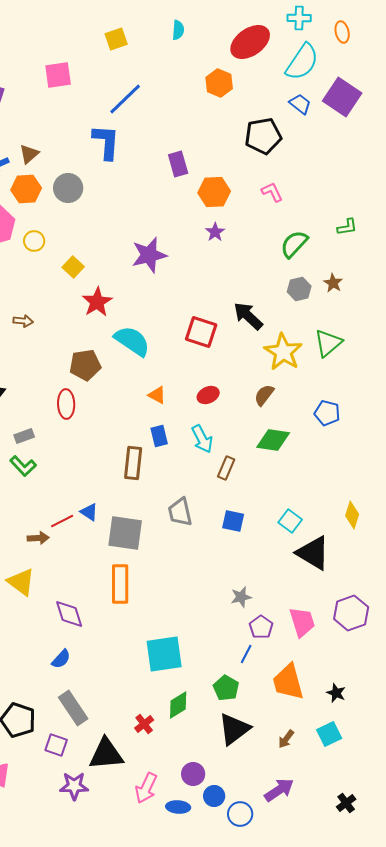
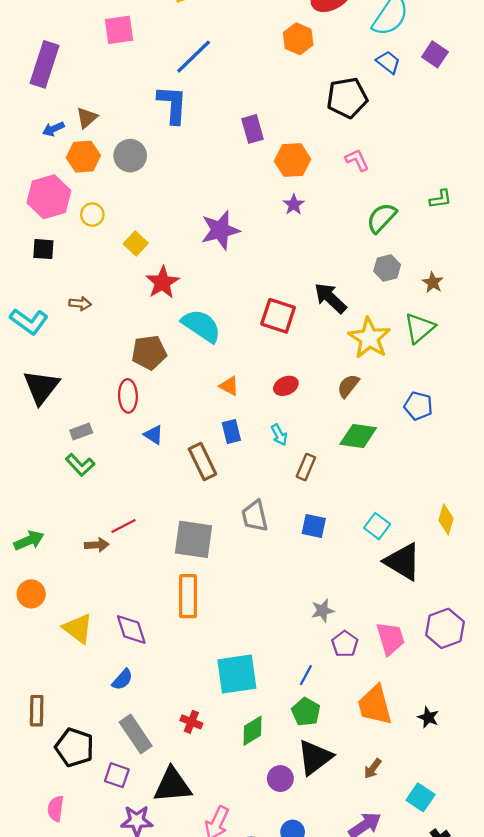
purple square: (342, 97) -> (435, 54), size x0.6
brown star: (333, 283) -> (433, 282), moved
cyan arrow: (202, 439) -> (279, 435), size x0.7
brown rectangle: (133, 463) -> (202, 462), turned -32
blue triangle: (89, 512) -> (154, 435), moved
yellow triangle: (21, 582) -> (78, 628), moved
blue line: (246, 654) -> (306, 675), moved
red cross: (144, 724) -> (191, 722), moved, turned -30
cyan square: (329, 734) -> (420, 797), moved, turned -30
purple circle: (193, 774) -> (280, 779), moved

